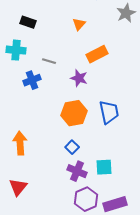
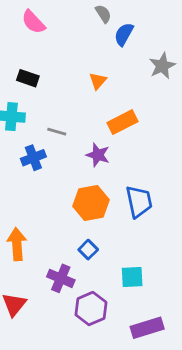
purple cross: (77, 171) -> (61, 278), moved
purple hexagon: (86, 199) -> (91, 309), moved

